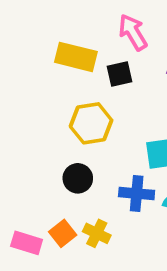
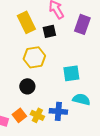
yellow rectangle: (76, 57) -> (26, 22), turned 50
blue cross: (137, 194) -> (58, 111), moved

